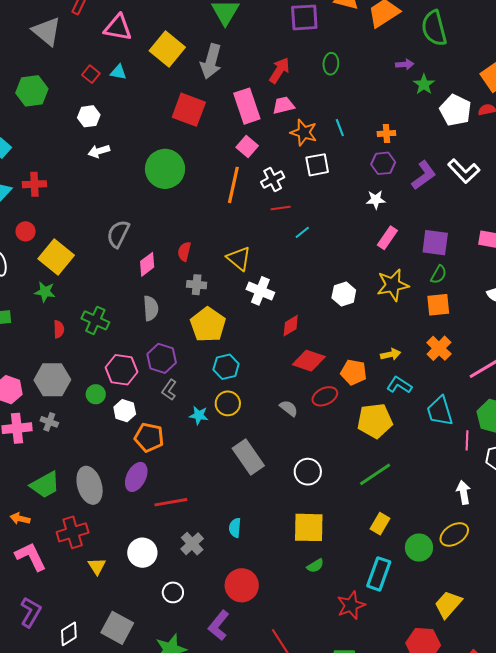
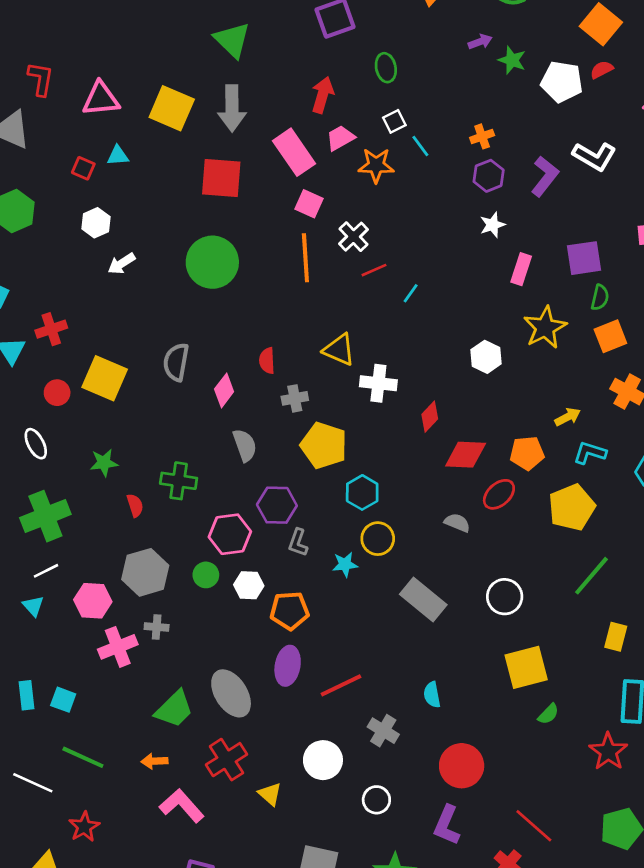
white square: (317, 165) -> (394, 121), moved, size x0.7
yellow square: (56, 257) -> (105, 378), moved

